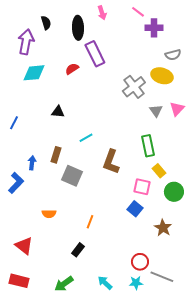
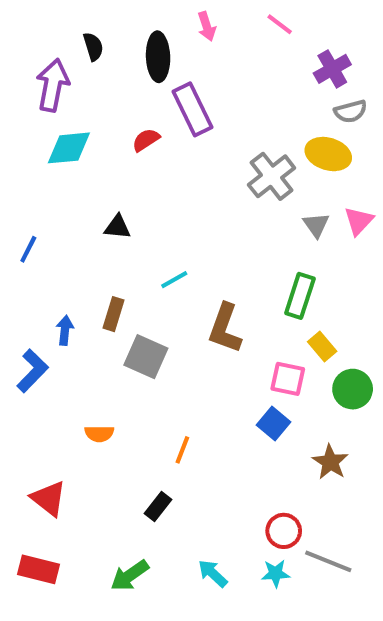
purple cross: (154, 28) -> (332, 69), moved, turned -30
green rectangle: (148, 146) -> (300, 296), turned 30

